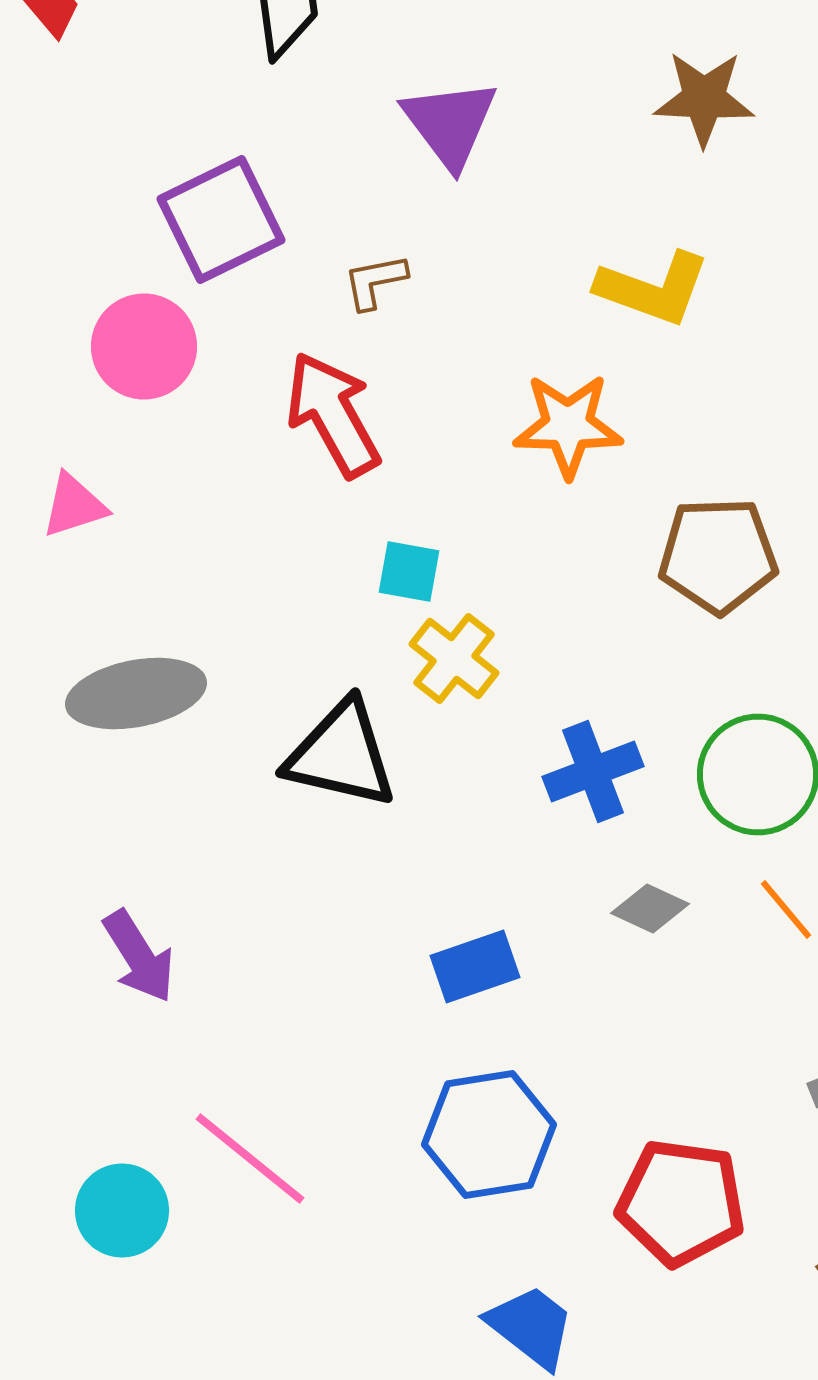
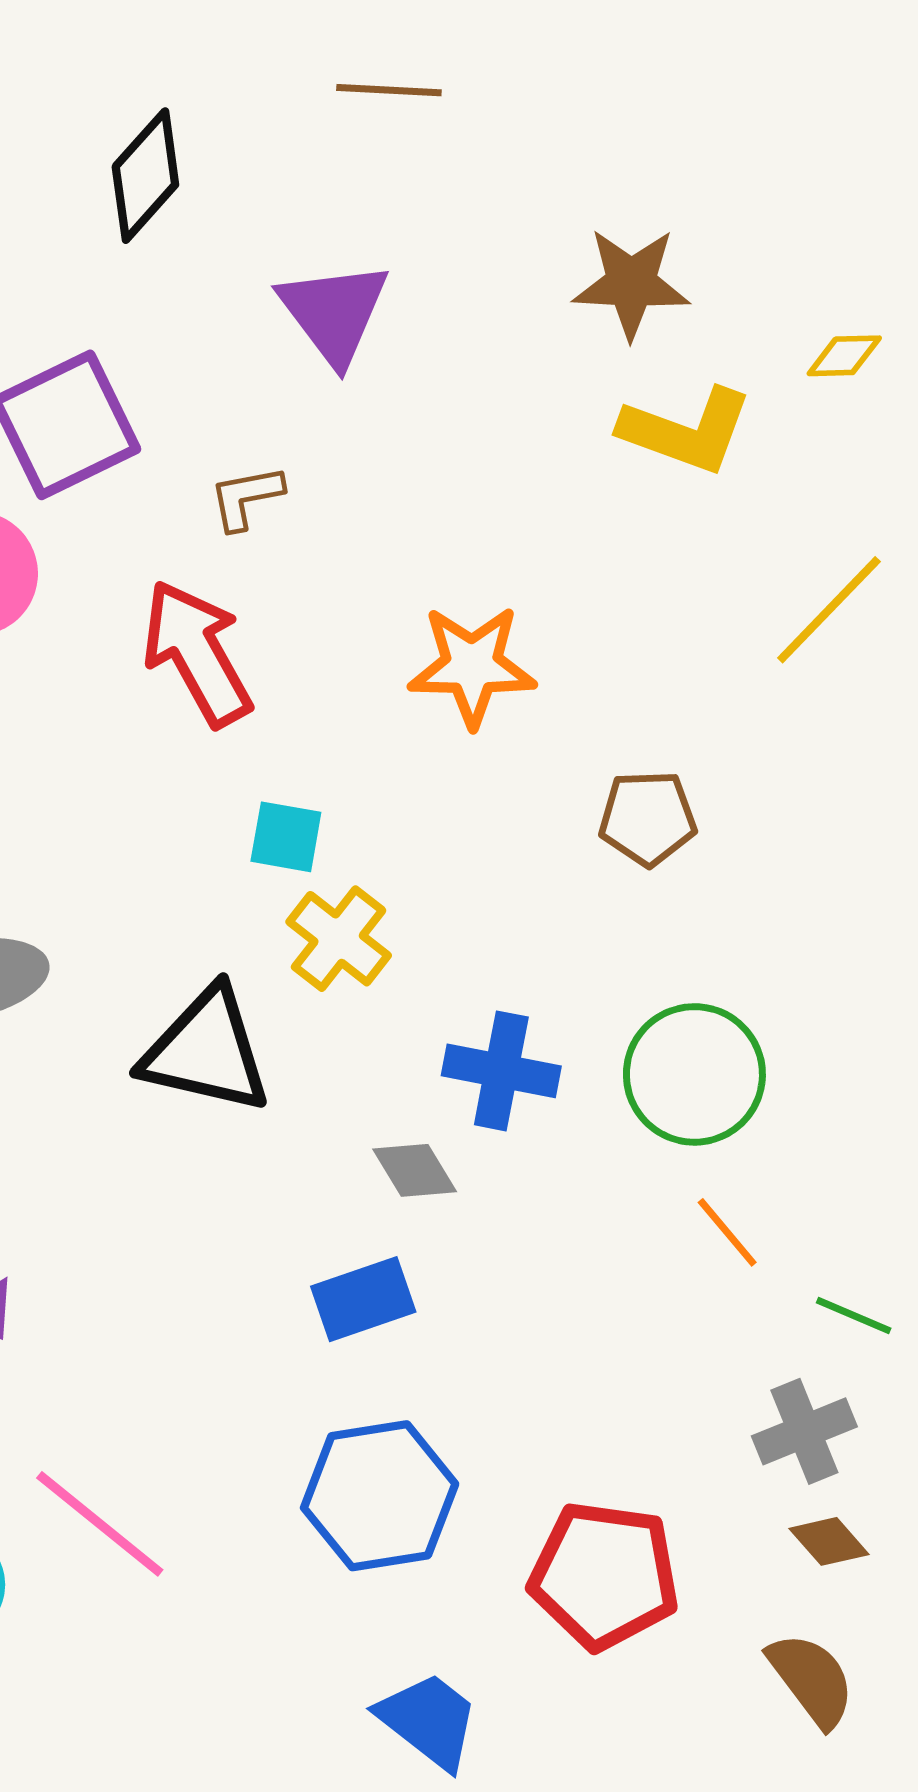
yellow L-shape: (653, 288) -> (686, 431), moved
brown pentagon: (718, 556) -> (648, 818), size x0.7
blue cross: (593, 772) -> (501, 1071), turned 32
gray diamond: (650, 908) -> (415, 1170), moved, turned 34

